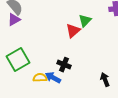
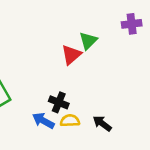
yellow semicircle: (40, 78) -> (70, 121), moved
black arrow: (105, 80) -> (102, 123), moved, turned -32

